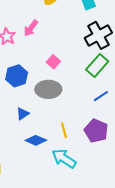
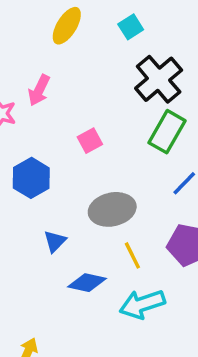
pink square: (53, 62) -> (90, 141), turned 32
gray ellipse: (48, 89) -> (112, 209), moved
cyan arrow: (64, 158) -> (142, 304), turned -40

